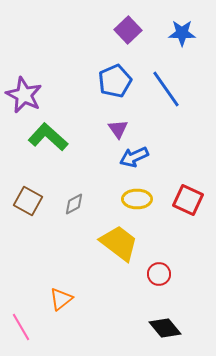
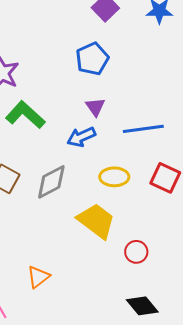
blue line: (166, 89) -> (143, 129), moved, turned -63
blue arrow: (134, 157) -> (81, 137), moved
gray diamond: (74, 204) -> (51, 182), size x1.6

